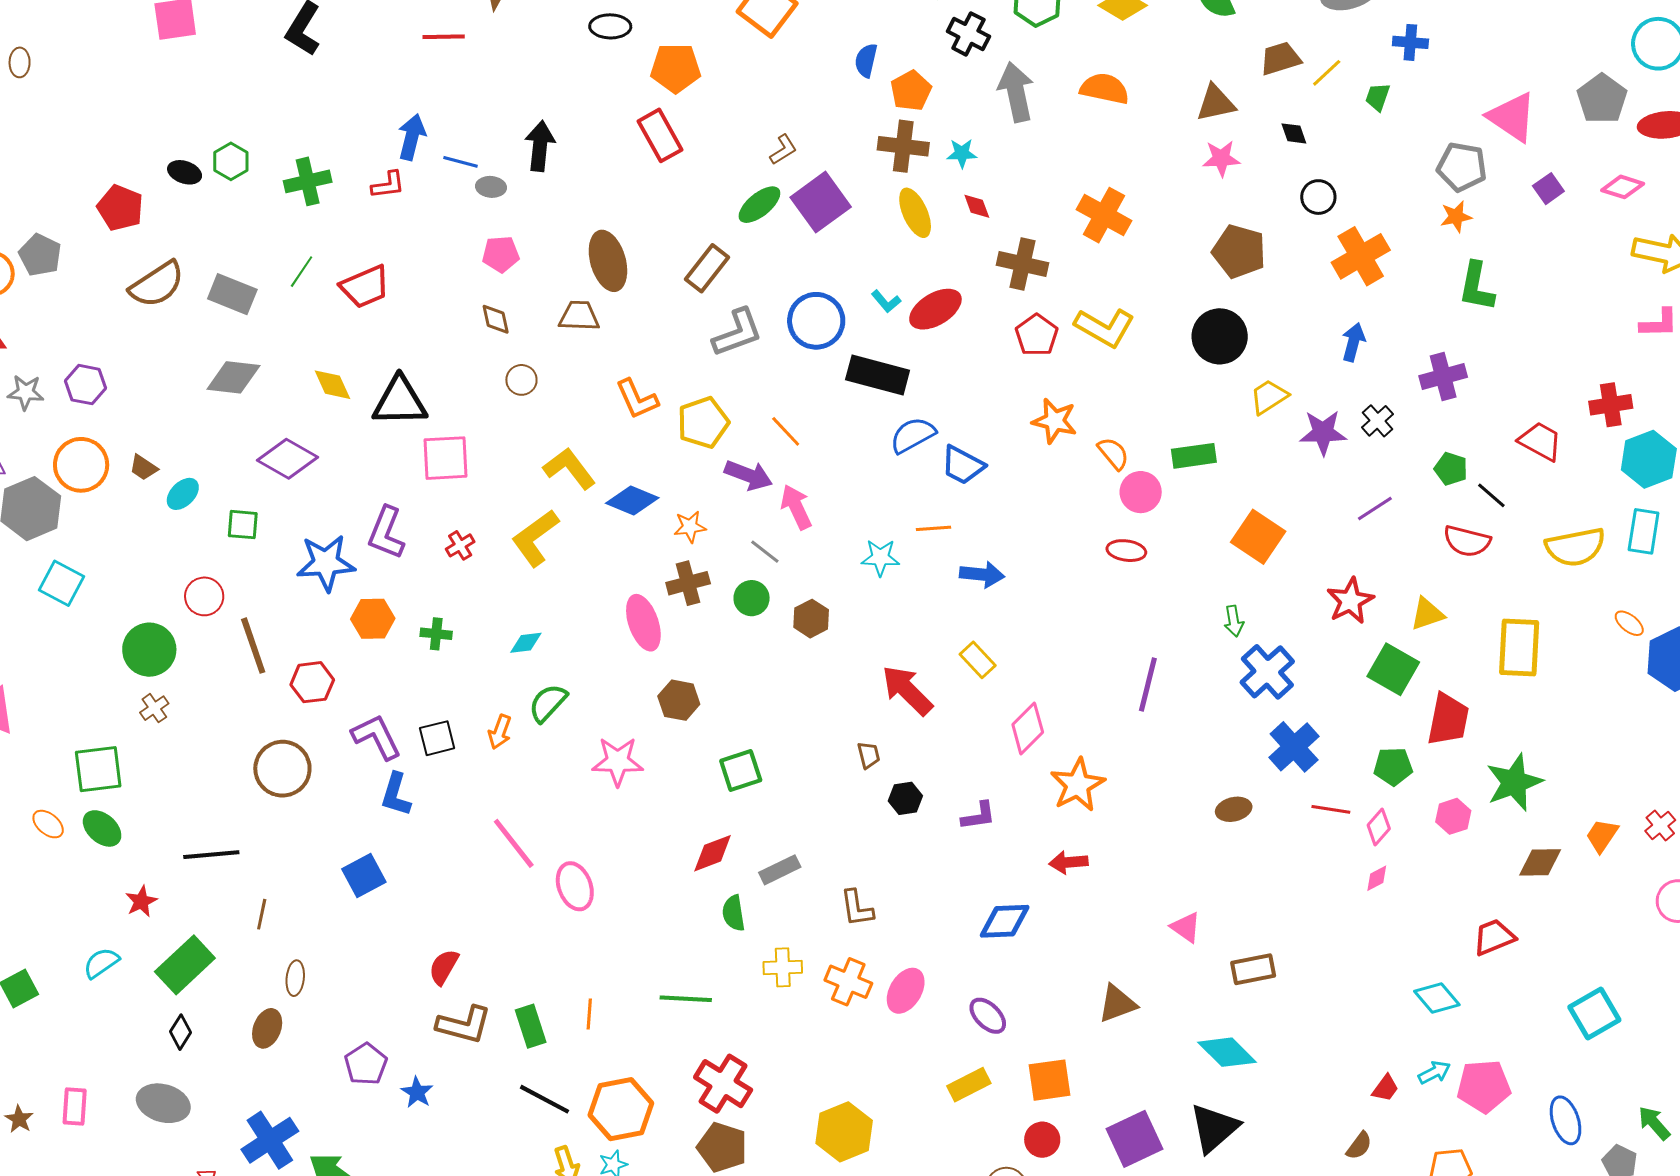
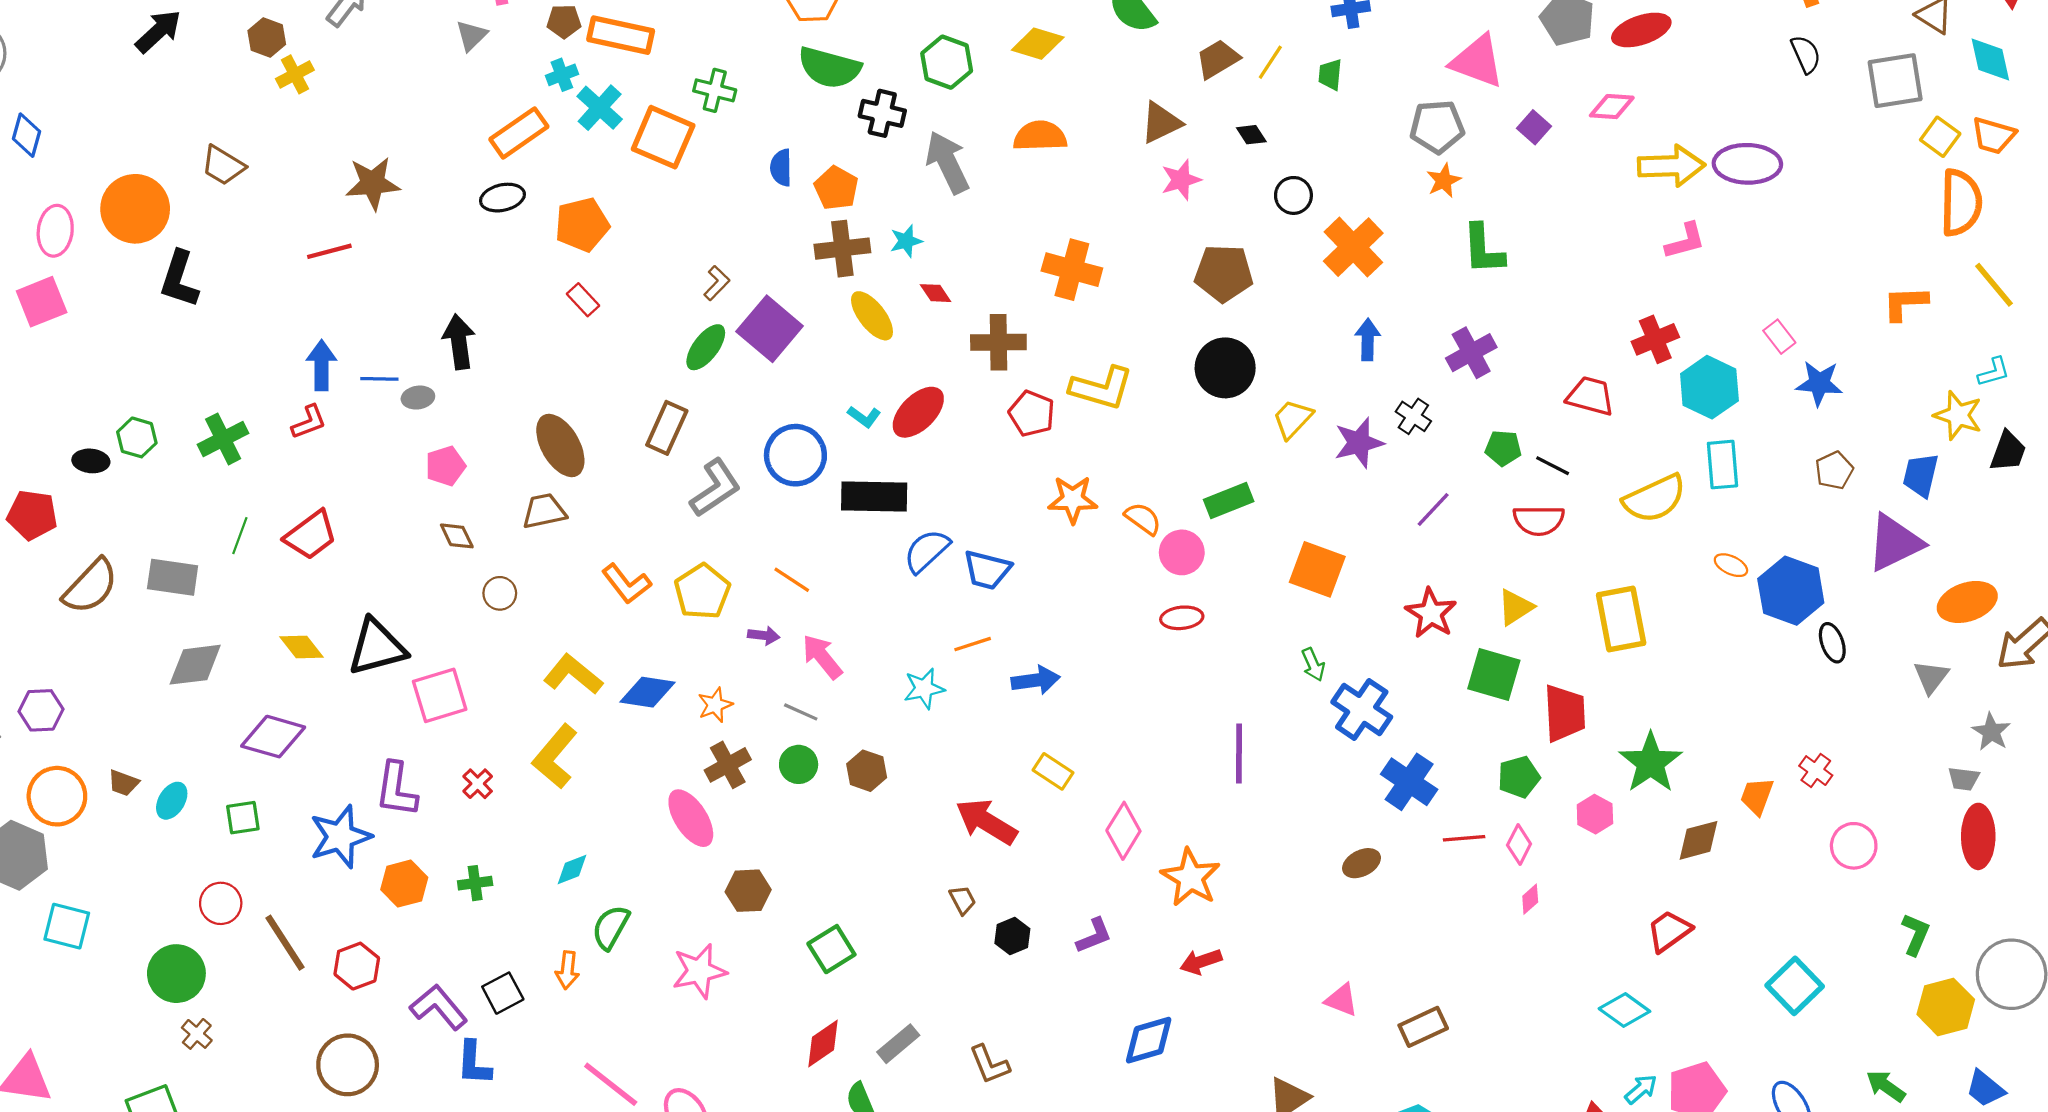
red rectangle: (660, 135) -> (583, 300), size x0.6
purple arrow: (748, 475) -> (764, 635), size x0.6

